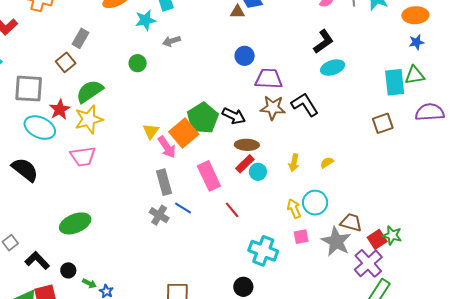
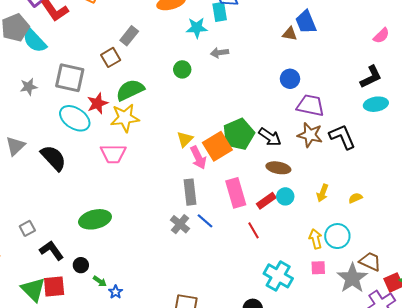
red rectangle: (245, 164) -> (266, 201), moved

